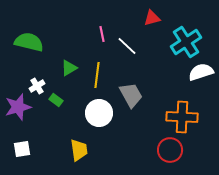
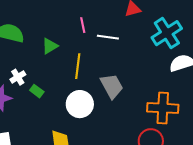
white line: (127, 46) -> (108, 37), turned -35
green triangle: (69, 68) -> (50, 46), moved

